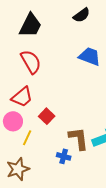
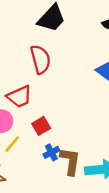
blue cross: (64, 156) -> (51, 152), moved, turned 32

